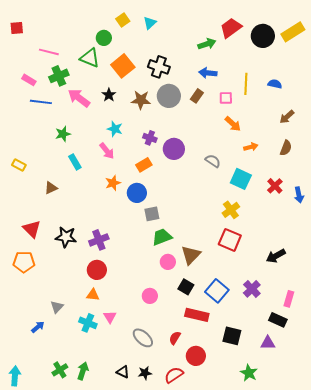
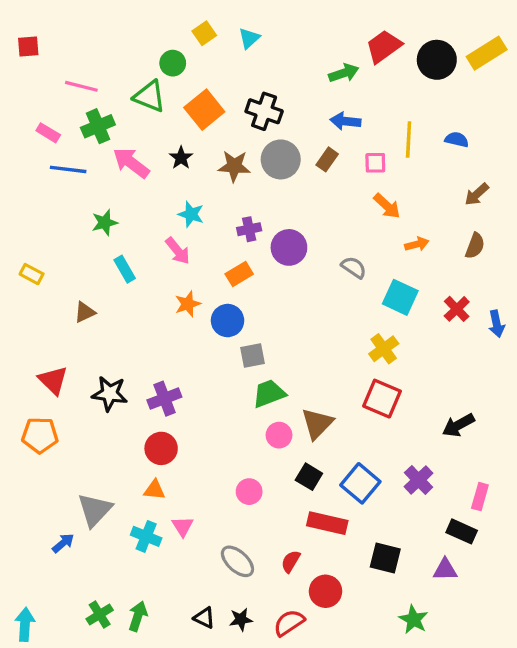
purple cross: (150, 138) -> (249, 229), turned -32
gray triangle: (57, 307) -> (95, 510), size x1.6

